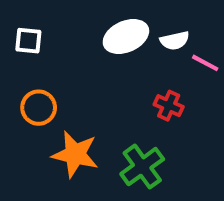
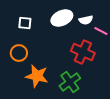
white square: (28, 41) -> (25, 23), moved
red cross: (169, 106) -> (83, 52), size x1.6

